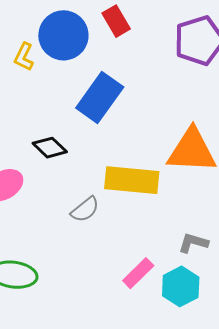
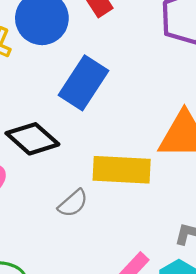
black diamond: (50, 148) -> (32, 139), size x1.4

